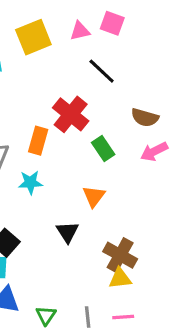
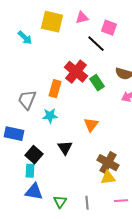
pink square: (112, 23) -> (109, 28), moved
yellow square: (33, 37) -> (52, 22), turned 35
green rectangle: (103, 148) -> (97, 83), moved
black triangle: (68, 232) -> (65, 148), moved
pink line: (123, 317) -> (121, 201), moved

